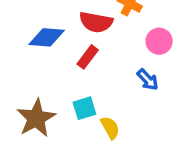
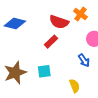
blue diamond: (47, 37) -> (15, 24), moved
yellow semicircle: (110, 128) -> (75, 86), moved

